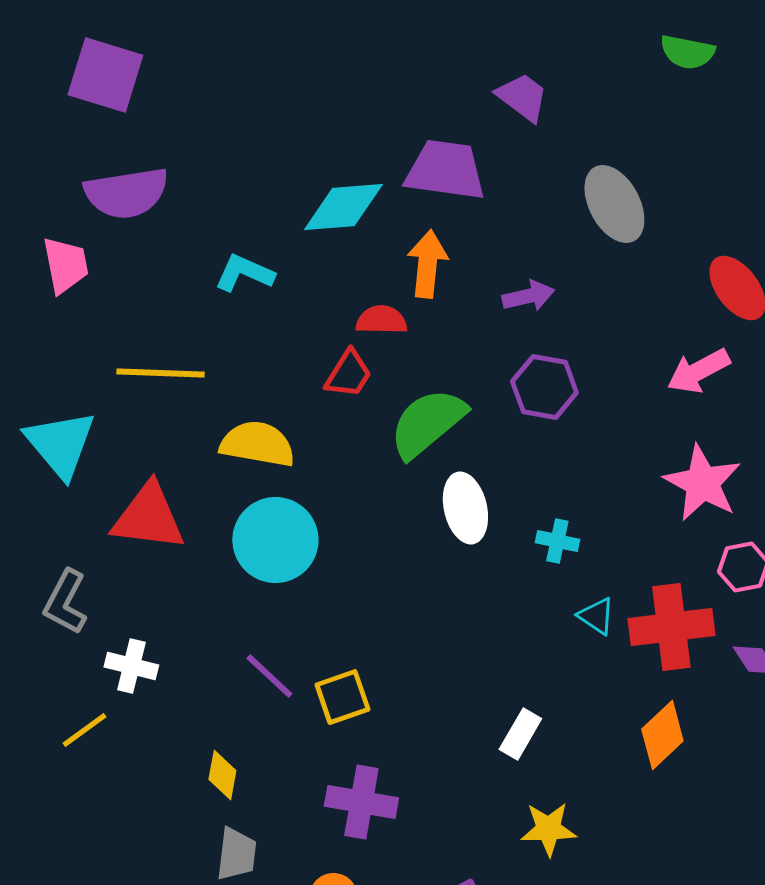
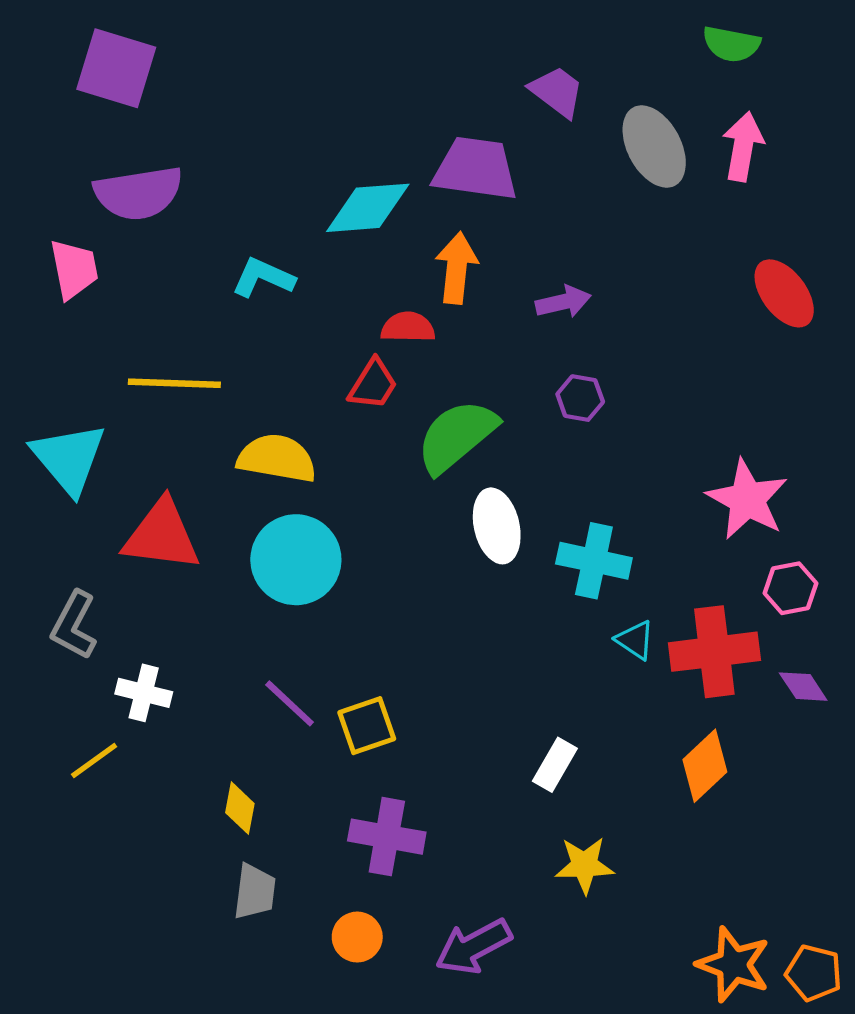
gray ellipse: (614, 204) -> (654, 147), moved
pink arrow: (698, 371) -> (743, 147), moved, turned 128
purple hexagon: (544, 387) -> (580, 398), size x0.7
cyan cross: (557, 541) -> (594, 561), size x1.6

